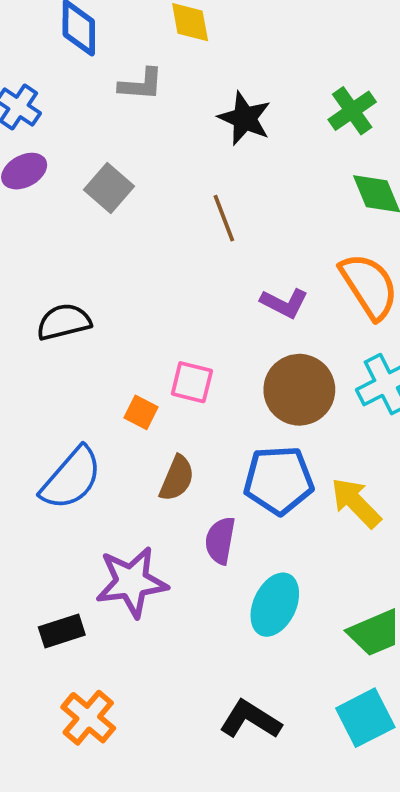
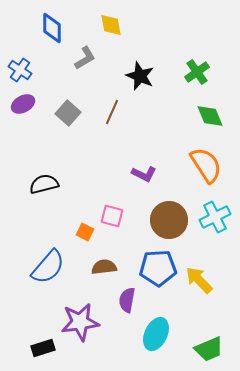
gray L-shape: (141, 84) -> (85, 58), turned -35
brown line: (224, 218) -> (112, 112), moved, turned 45
purple L-shape: (284, 303) -> (144, 174), moved
brown semicircle: (177, 478) -> (104, 267), turned -120

